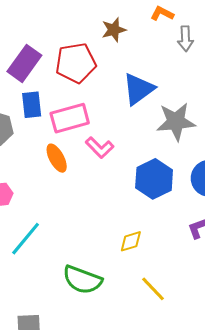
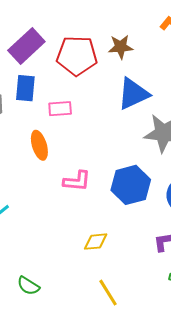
brown star: (114, 30) -> (121, 47), moved
pink rectangle: (70, 118) -> (60, 109), size x0.6
pink L-shape: (100, 148) -> (77, 181), moved, turned -52
green semicircle: (82, 280) -> (28, 286), moved, size x0.6

